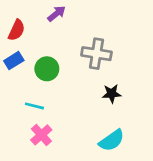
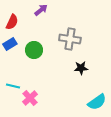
cyan line: (34, 106) -> (13, 86), moved
cyan semicircle: (112, 140) -> (97, 102), moved

